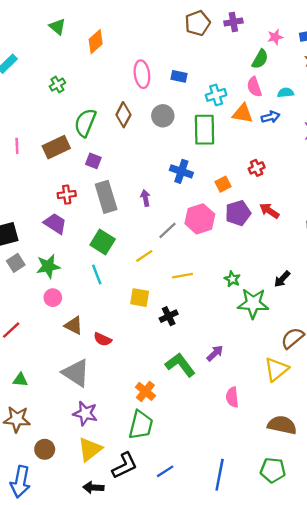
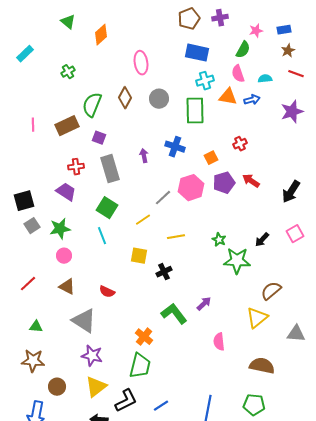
blue rectangle: (179, 76) -> (197, 53), moved, size x1.6
purple arrow: (145, 198) -> (144, 156), moved
brown triangle: (74, 325) -> (67, 287), moved

